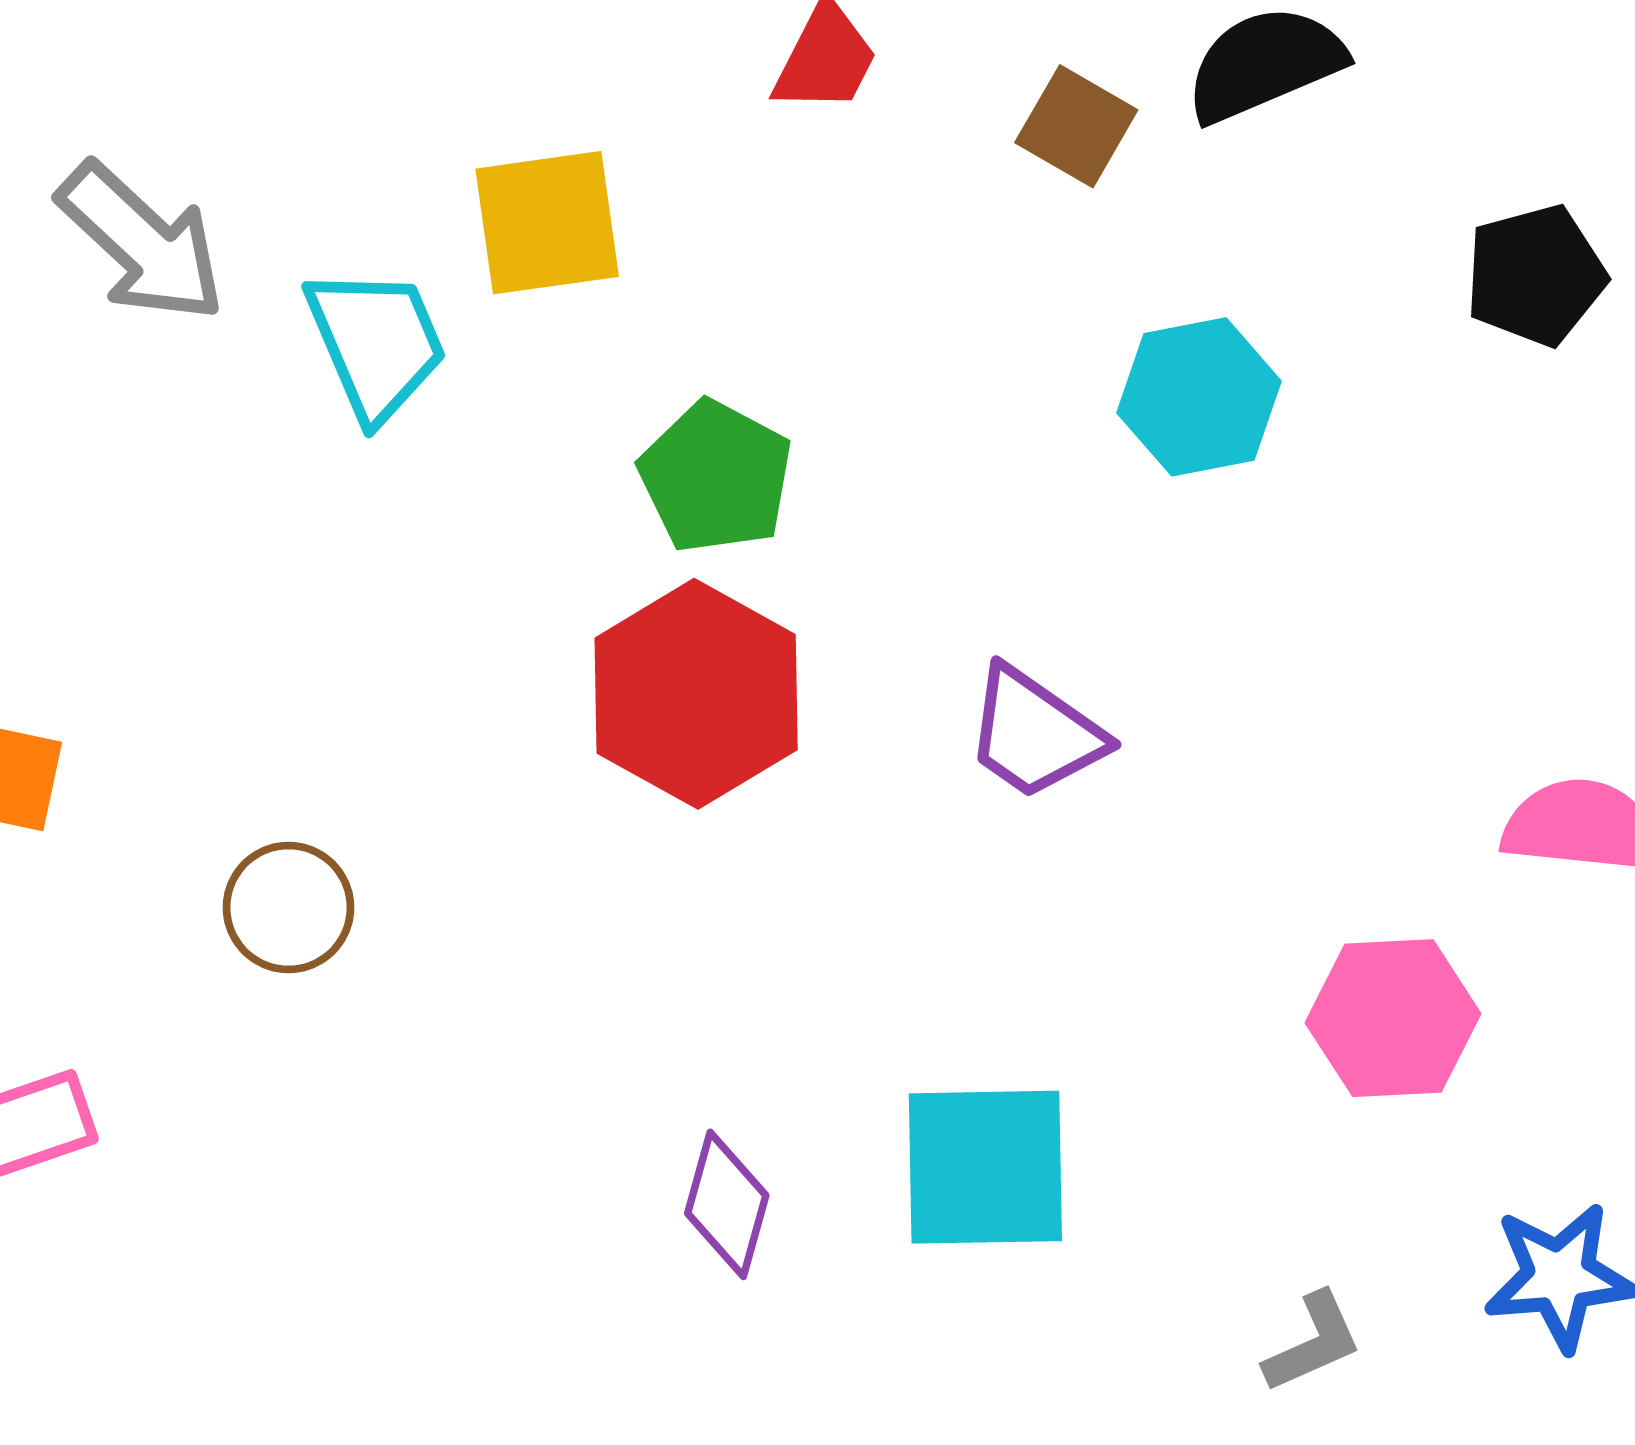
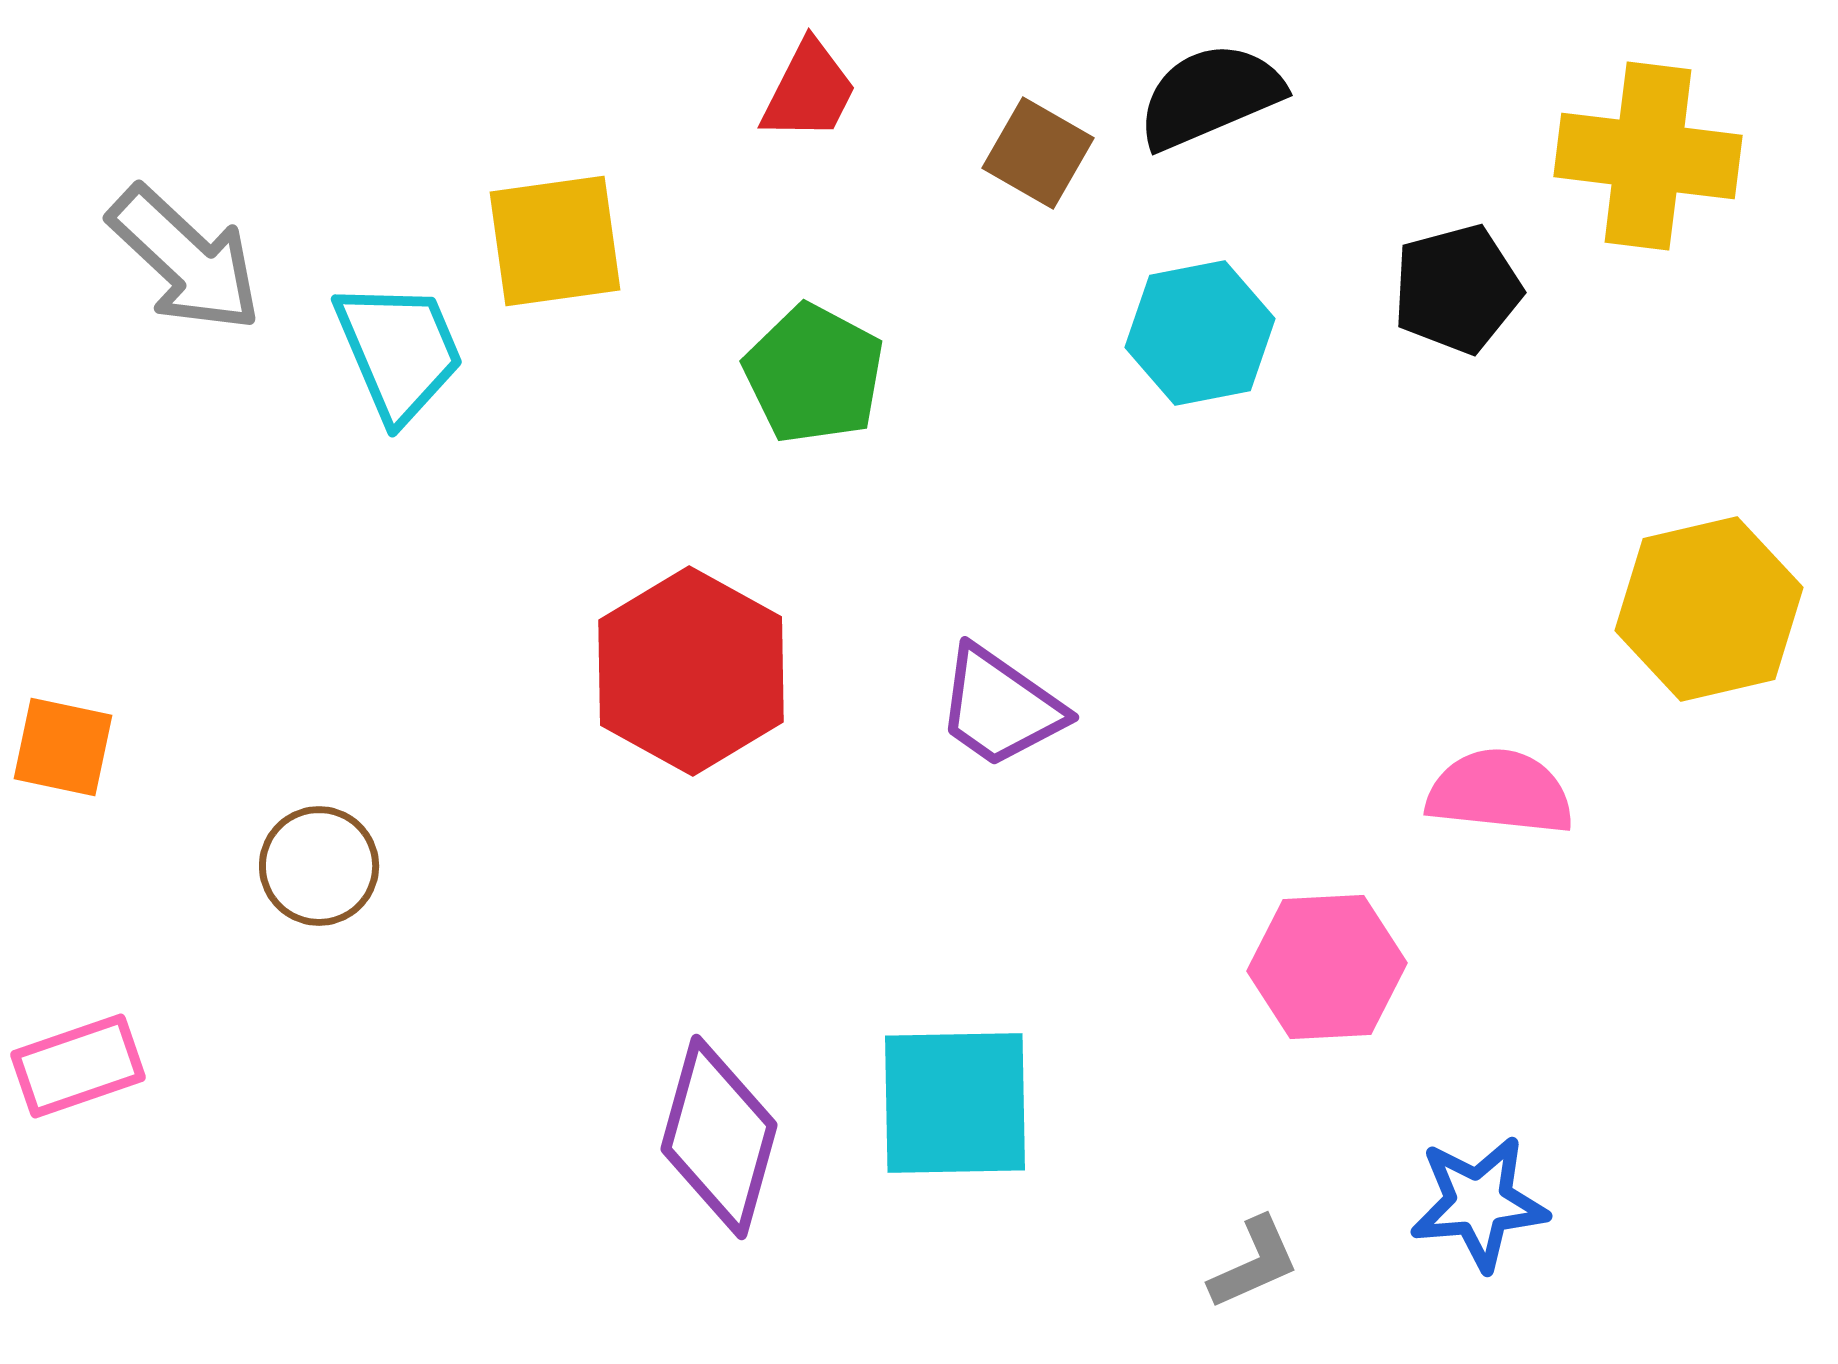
cyan hexagon: (1199, 397) -> (1200, 333), moved
green pentagon: (716, 477) -> (814, 374), moved
purple diamond: (727, 1204) -> (719, 1137), size x1.5

